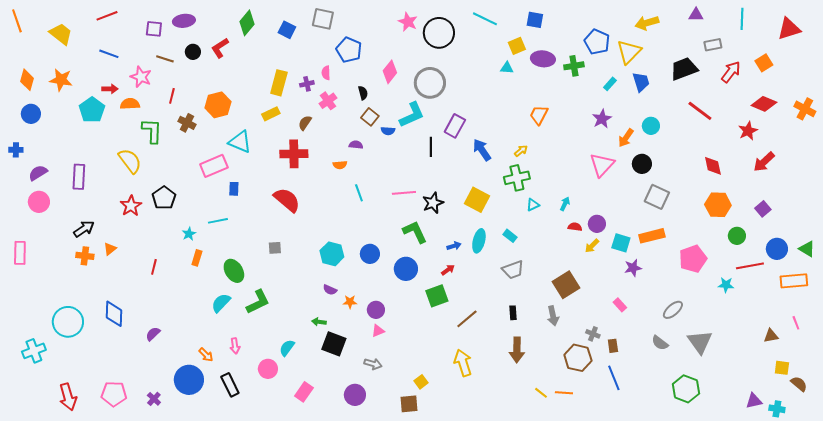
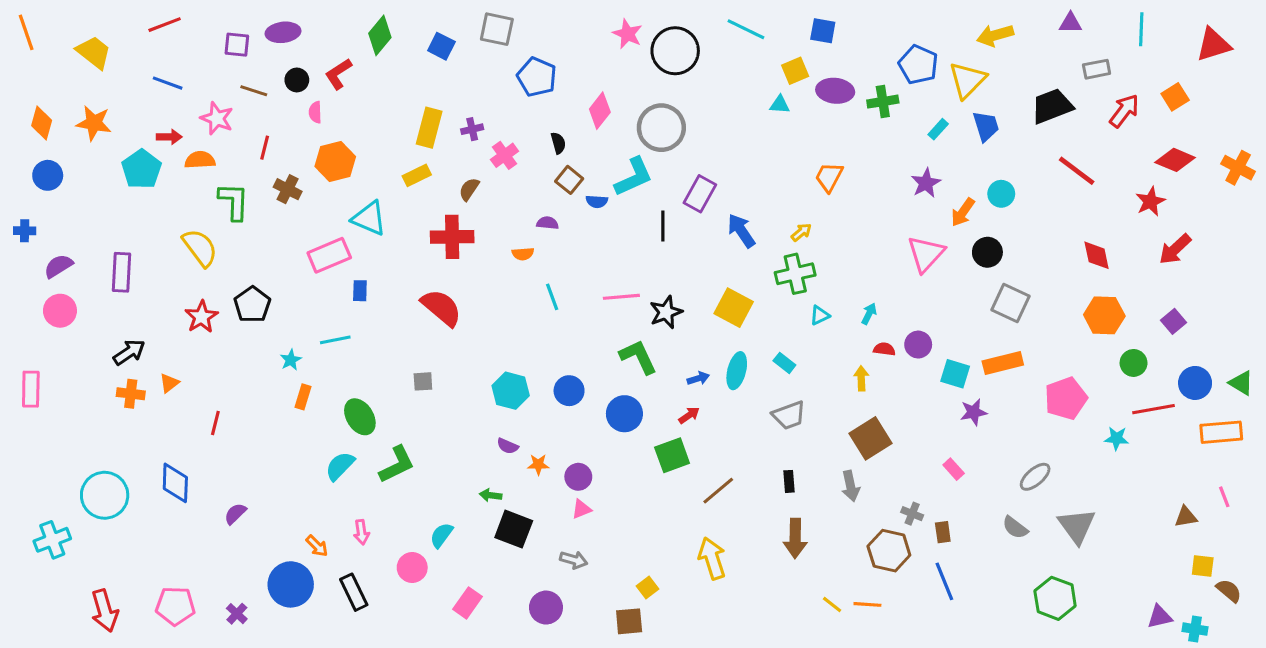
pink semicircle: (326, 73) -> (315, 112), moved
yellow arrow: (592, 246) -> (861, 378), moved, turned 133
red line: (154, 267) -> (215, 423), moved

